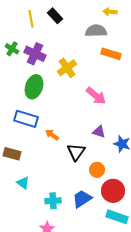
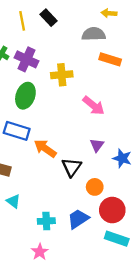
yellow cross: (67, 68) -> (62, 75), turned 30
purple triangle: (99, 132) -> (97, 145), turned 48
orange arrow: (52, 135) -> (45, 148), size x1.5

